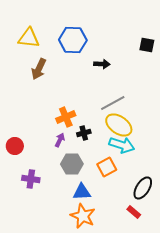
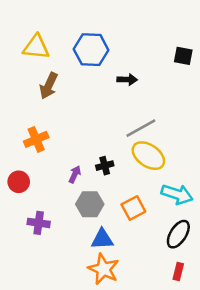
orange cross: (66, 117) -> (36, 139), moved
cyan arrow: (122, 145) -> (177, 194), moved
red rectangle: (134, 212) -> (178, 272), moved, turned 64

